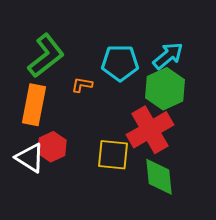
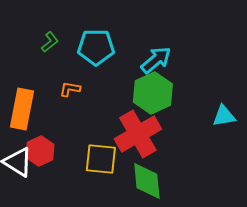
green L-shape: (46, 56) -> (50, 42), moved, size x0.5
cyan pentagon: (120, 63) -> (96, 47), moved

